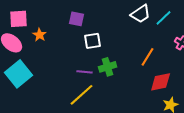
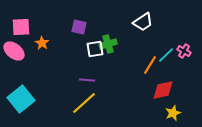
cyan line: (164, 18) -> (166, 55), moved
green cross: (108, 67) -> (108, 44), moved
cyan square: (19, 74) -> (21, 99), moved

